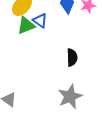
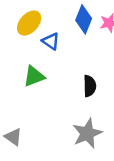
green triangle: (26, 26) -> (34, 76), moved

